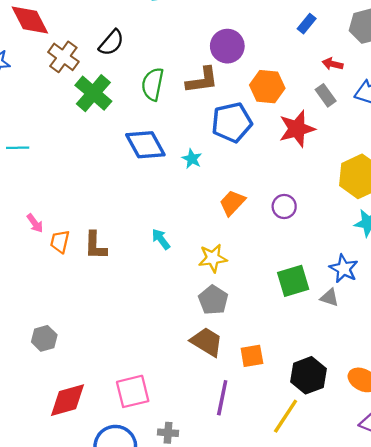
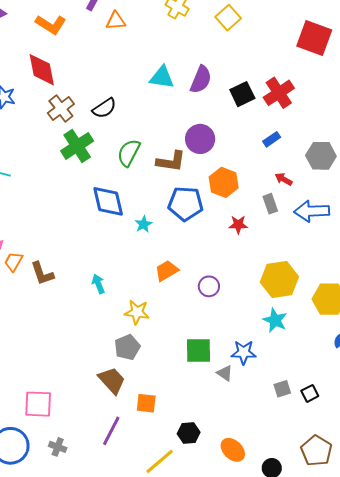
red star: (297, 129) -> (238, 225), size x0.6
brown L-shape: (95, 246) -> (42, 273), turned -36
blue star: (344, 269) -> (244, 352), turned 30
black hexagon: (309, 375) -> (189, 433), size x0.7

